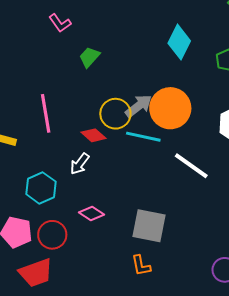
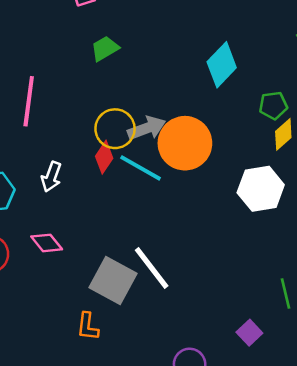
red diamond: (94, 135) -> (104, 157), moved, turned 65
white arrow: (80, 164) -> (51, 177), turned -35
white line: (191, 166) -> (152, 268), moved

